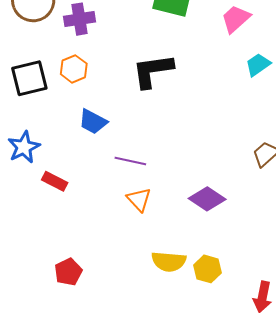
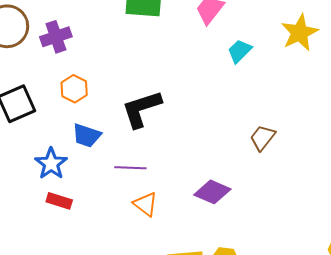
orange hexagon: (74, 69) -> (74, 89), moved
black L-shape: (153, 71) -> (141, 109), moved
blue star: (24, 147) -> (51, 164), moved

